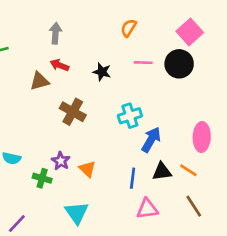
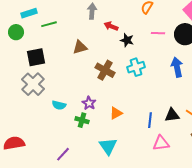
red arrow: (59, 65) -> (111, 26), moved
cyan cross: (130, 116) -> (136, 67), moved
blue arrow: (151, 140) -> (177, 67), moved, turned -42
purple star: (61, 161) -> (89, 103), moved
orange triangle: (87, 169) -> (116, 113), turned 48

